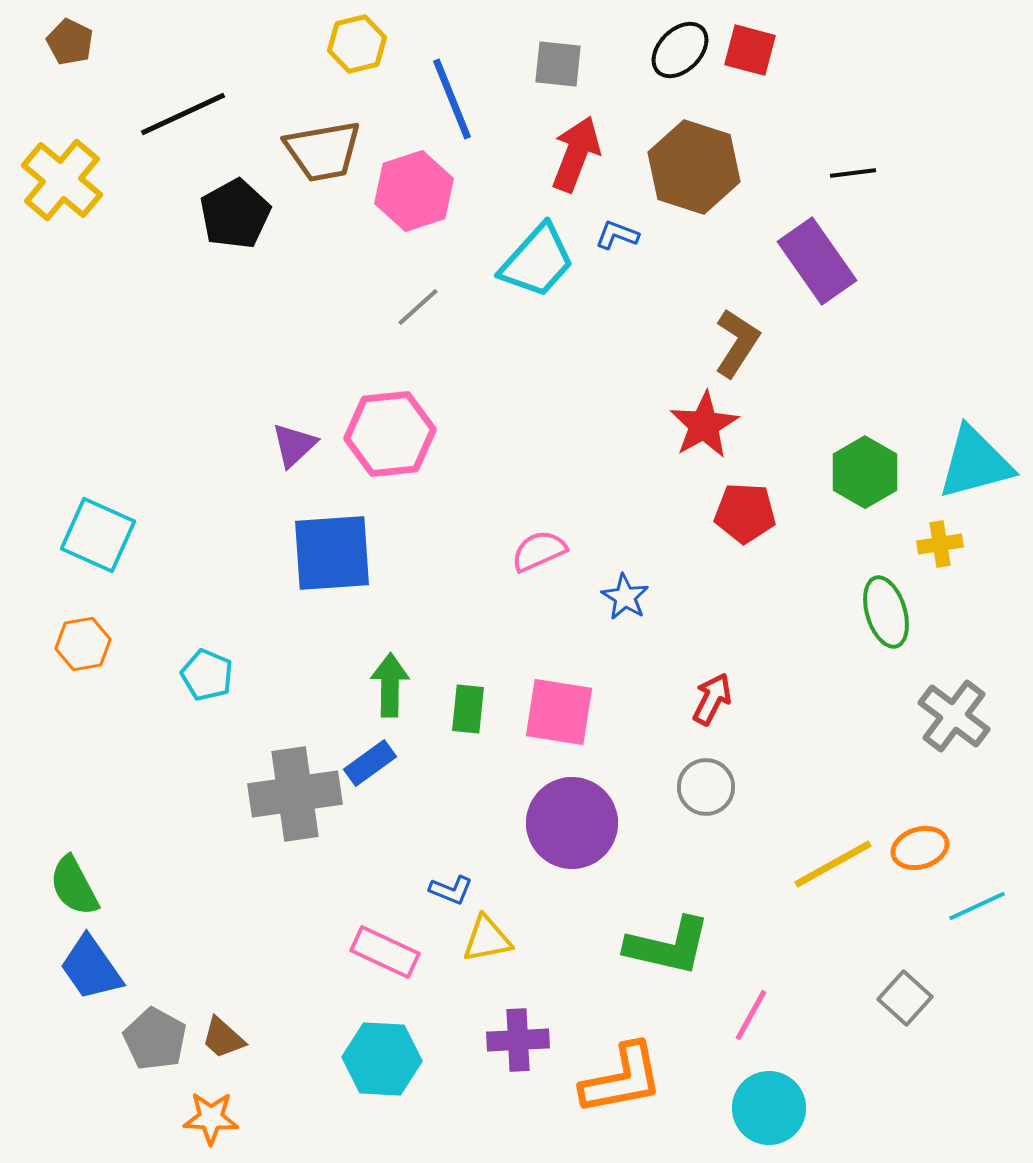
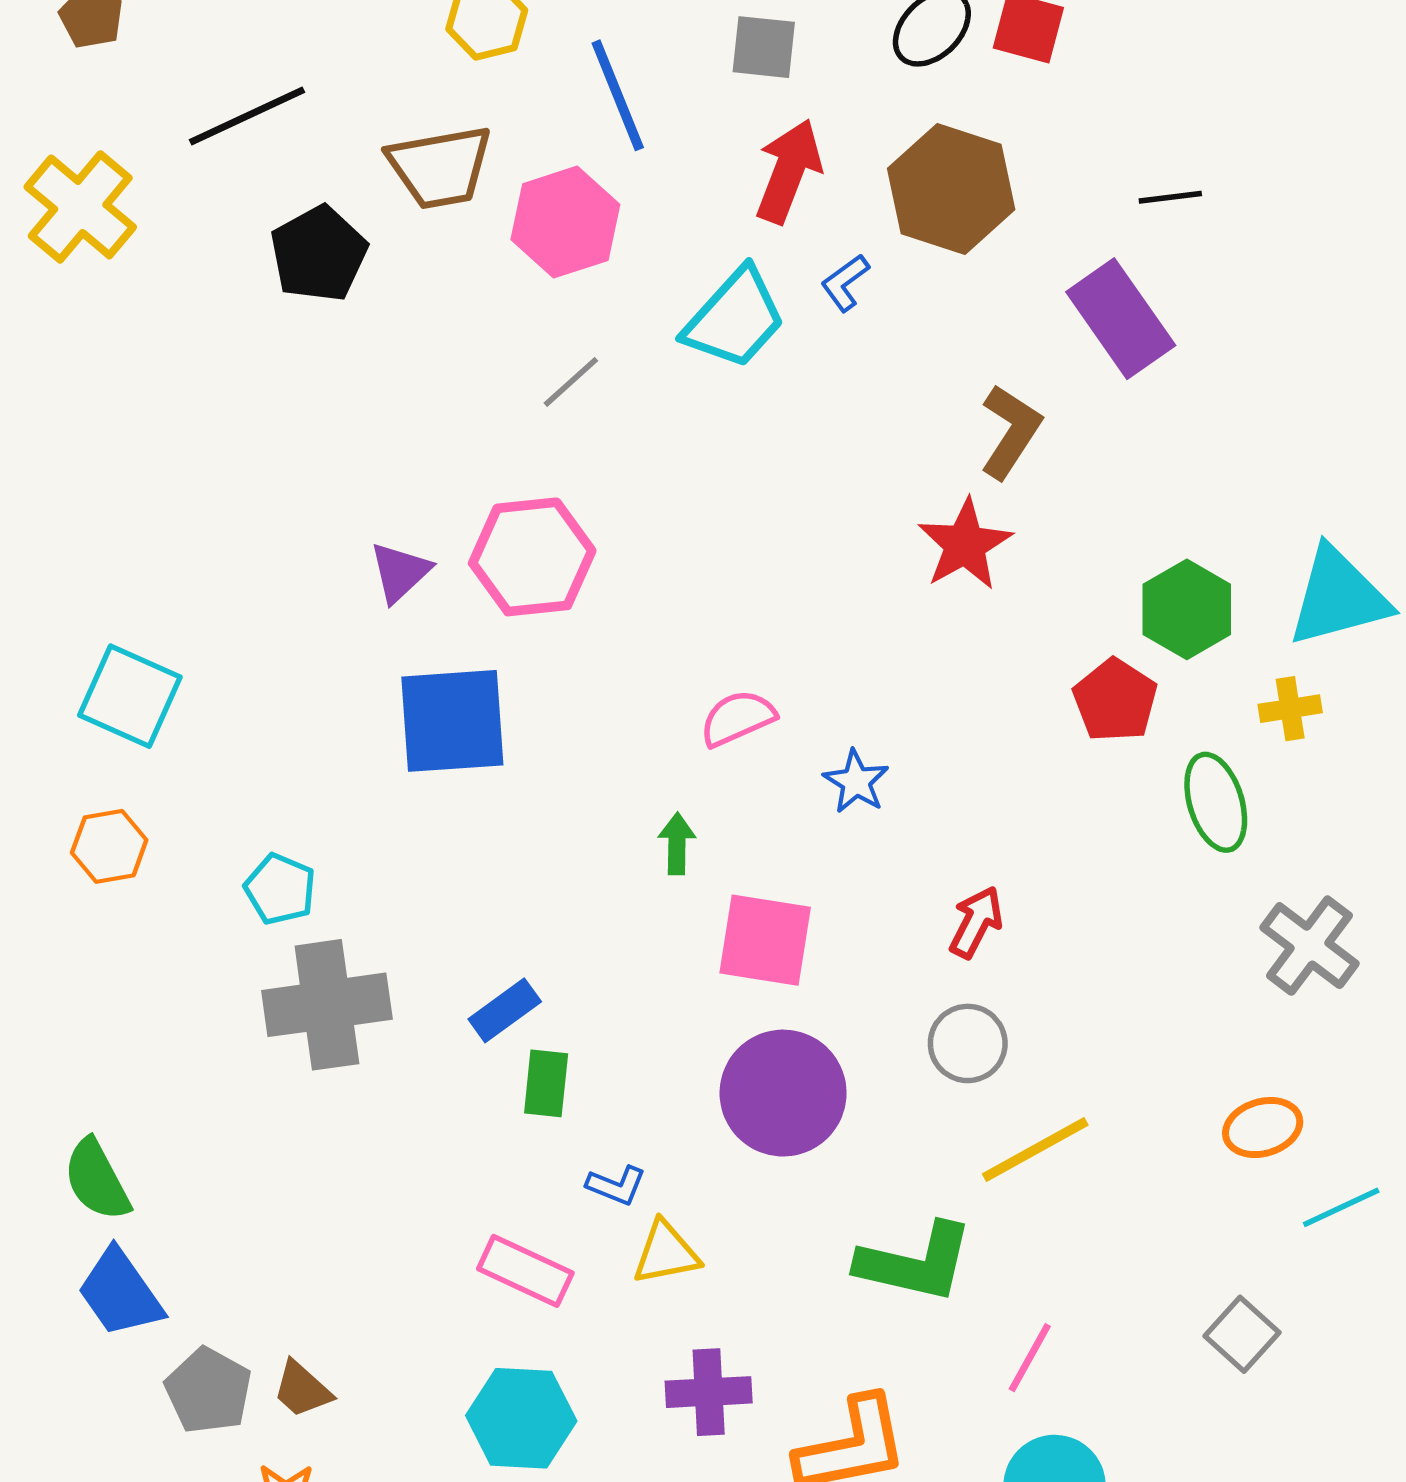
blue L-shape: (617, 235) -> (845, 283), turned -57
red pentagon: (745, 513) -> (1115, 700), moved, turned 30
green arrow: (390, 685) -> (677, 844), moved, size x0.7
green rectangle: (468, 709) -> (546, 1083), moved
gray cross: (295, 794) -> (327, 1005), moved
yellow line: (833, 864) -> (1035, 1150), moved

